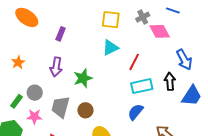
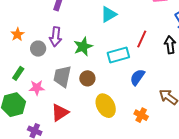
red line: (134, 62) -> (142, 39), moved
cyan rectangle: (142, 86) -> (118, 55), moved
gray circle: (35, 93) -> (38, 49), moved

